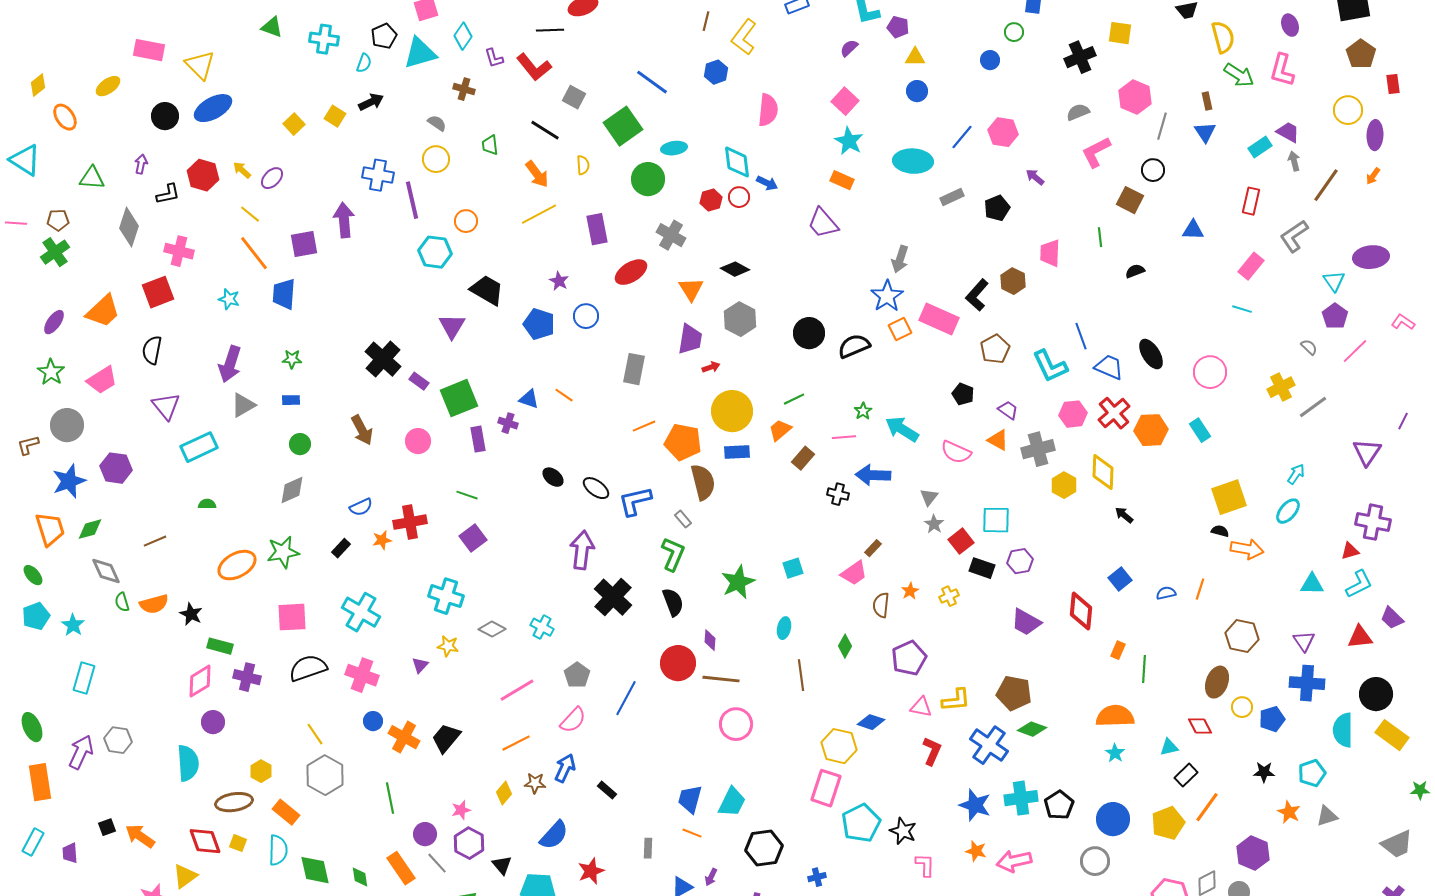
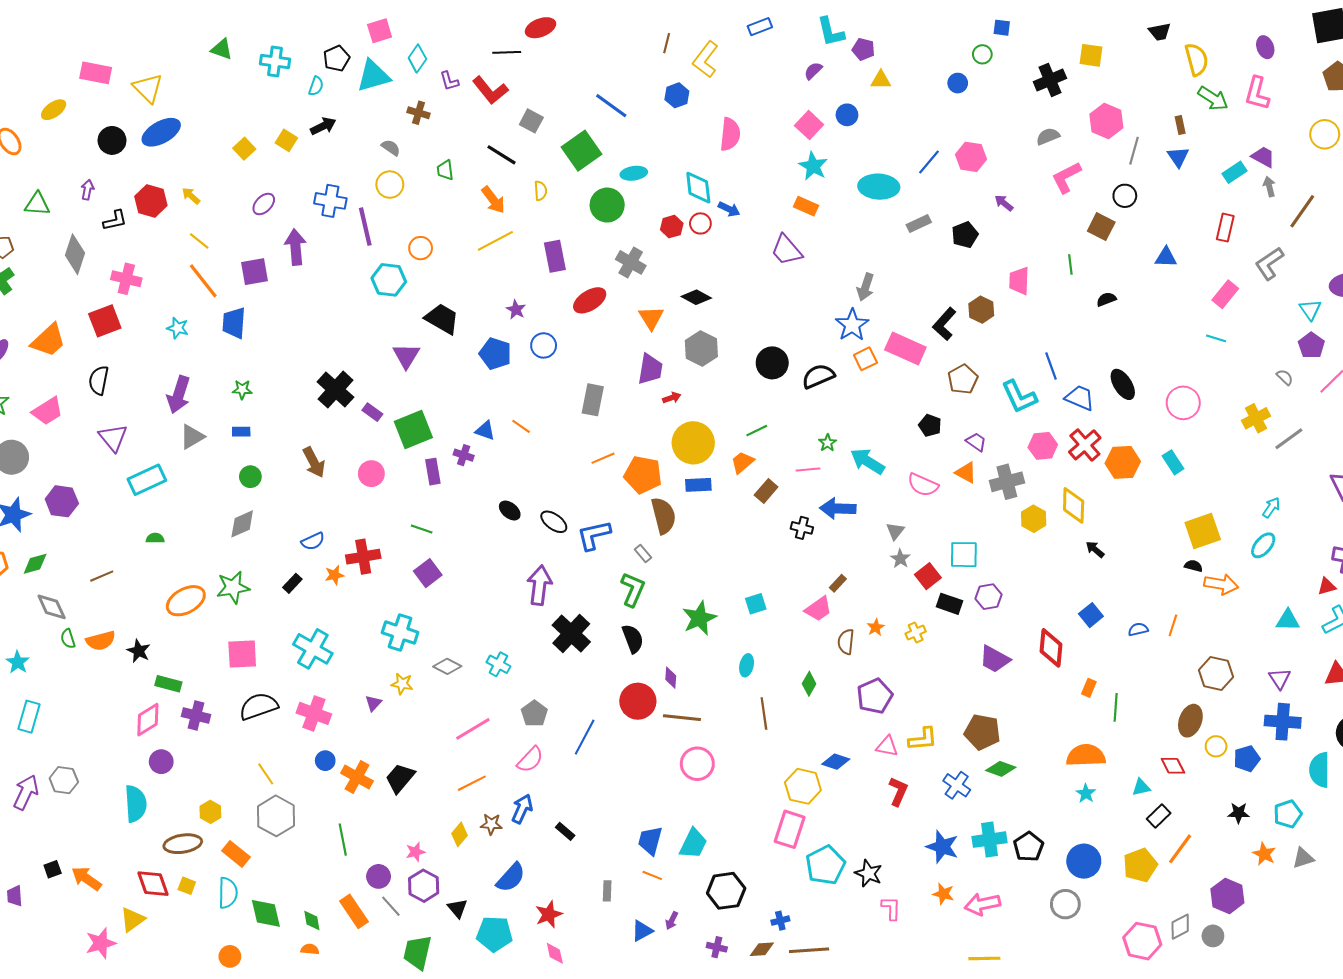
blue circle: (917, 91) -> (847, 115), moved
purple ellipse: (272, 178) -> (264, 204), moved
blue cross: (989, 745) -> (957, 785), size x0.7

